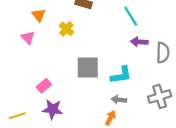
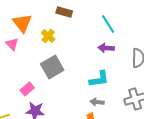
orange triangle: (39, 15) -> (22, 23), size x1.5
purple arrow: (139, 42) -> (106, 48), moved
gray square: (88, 68) -> (52, 67), moved, turned -30

